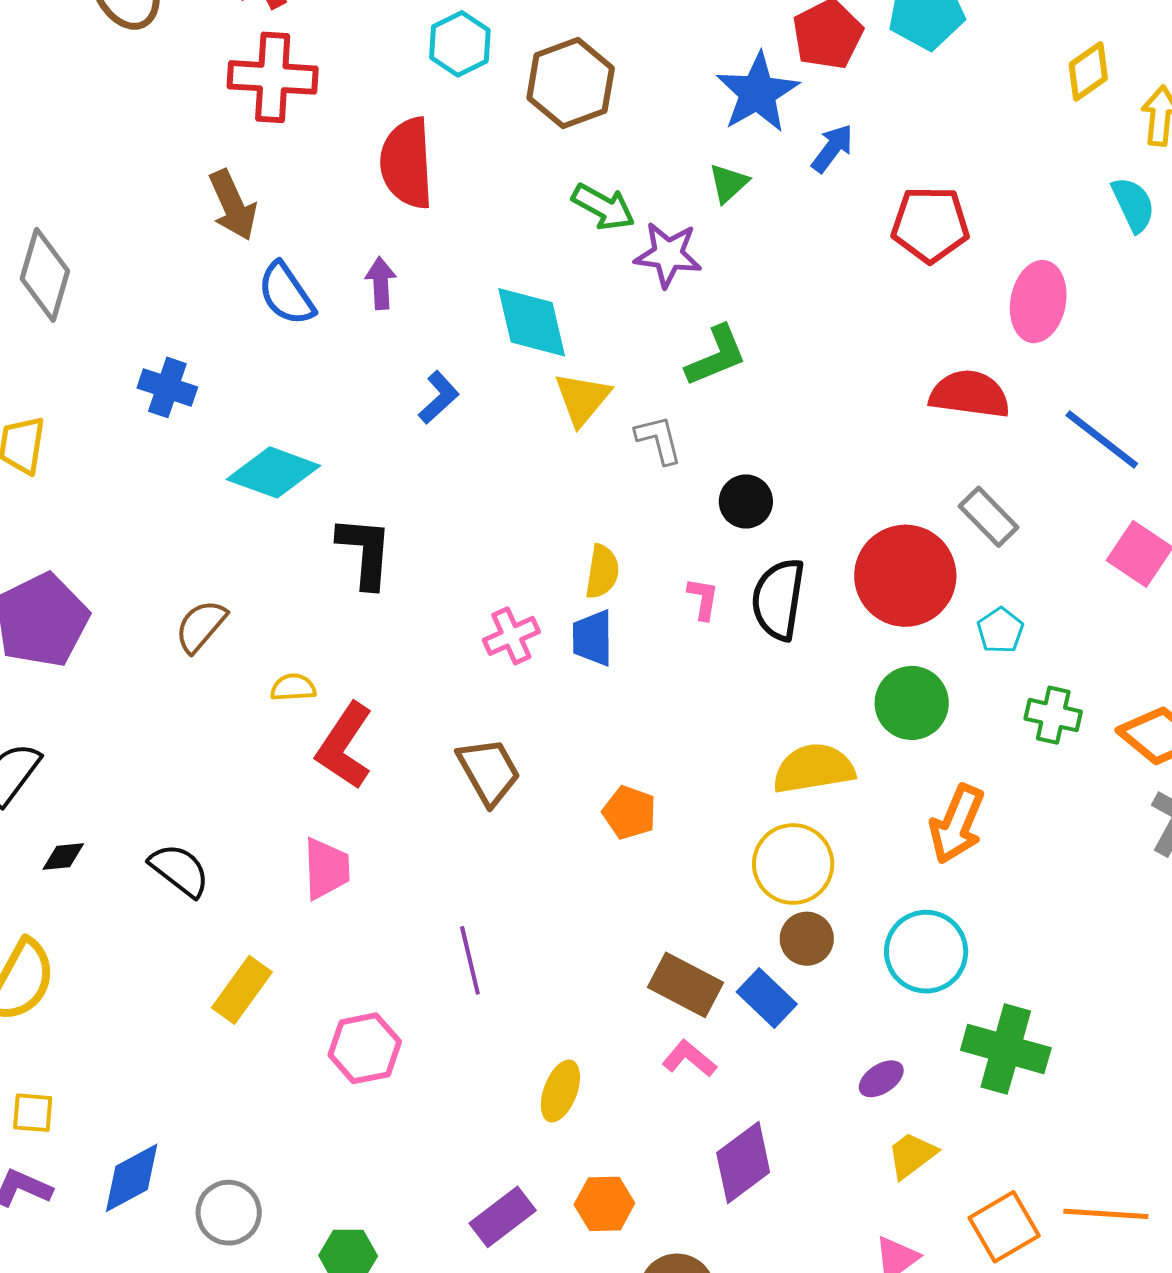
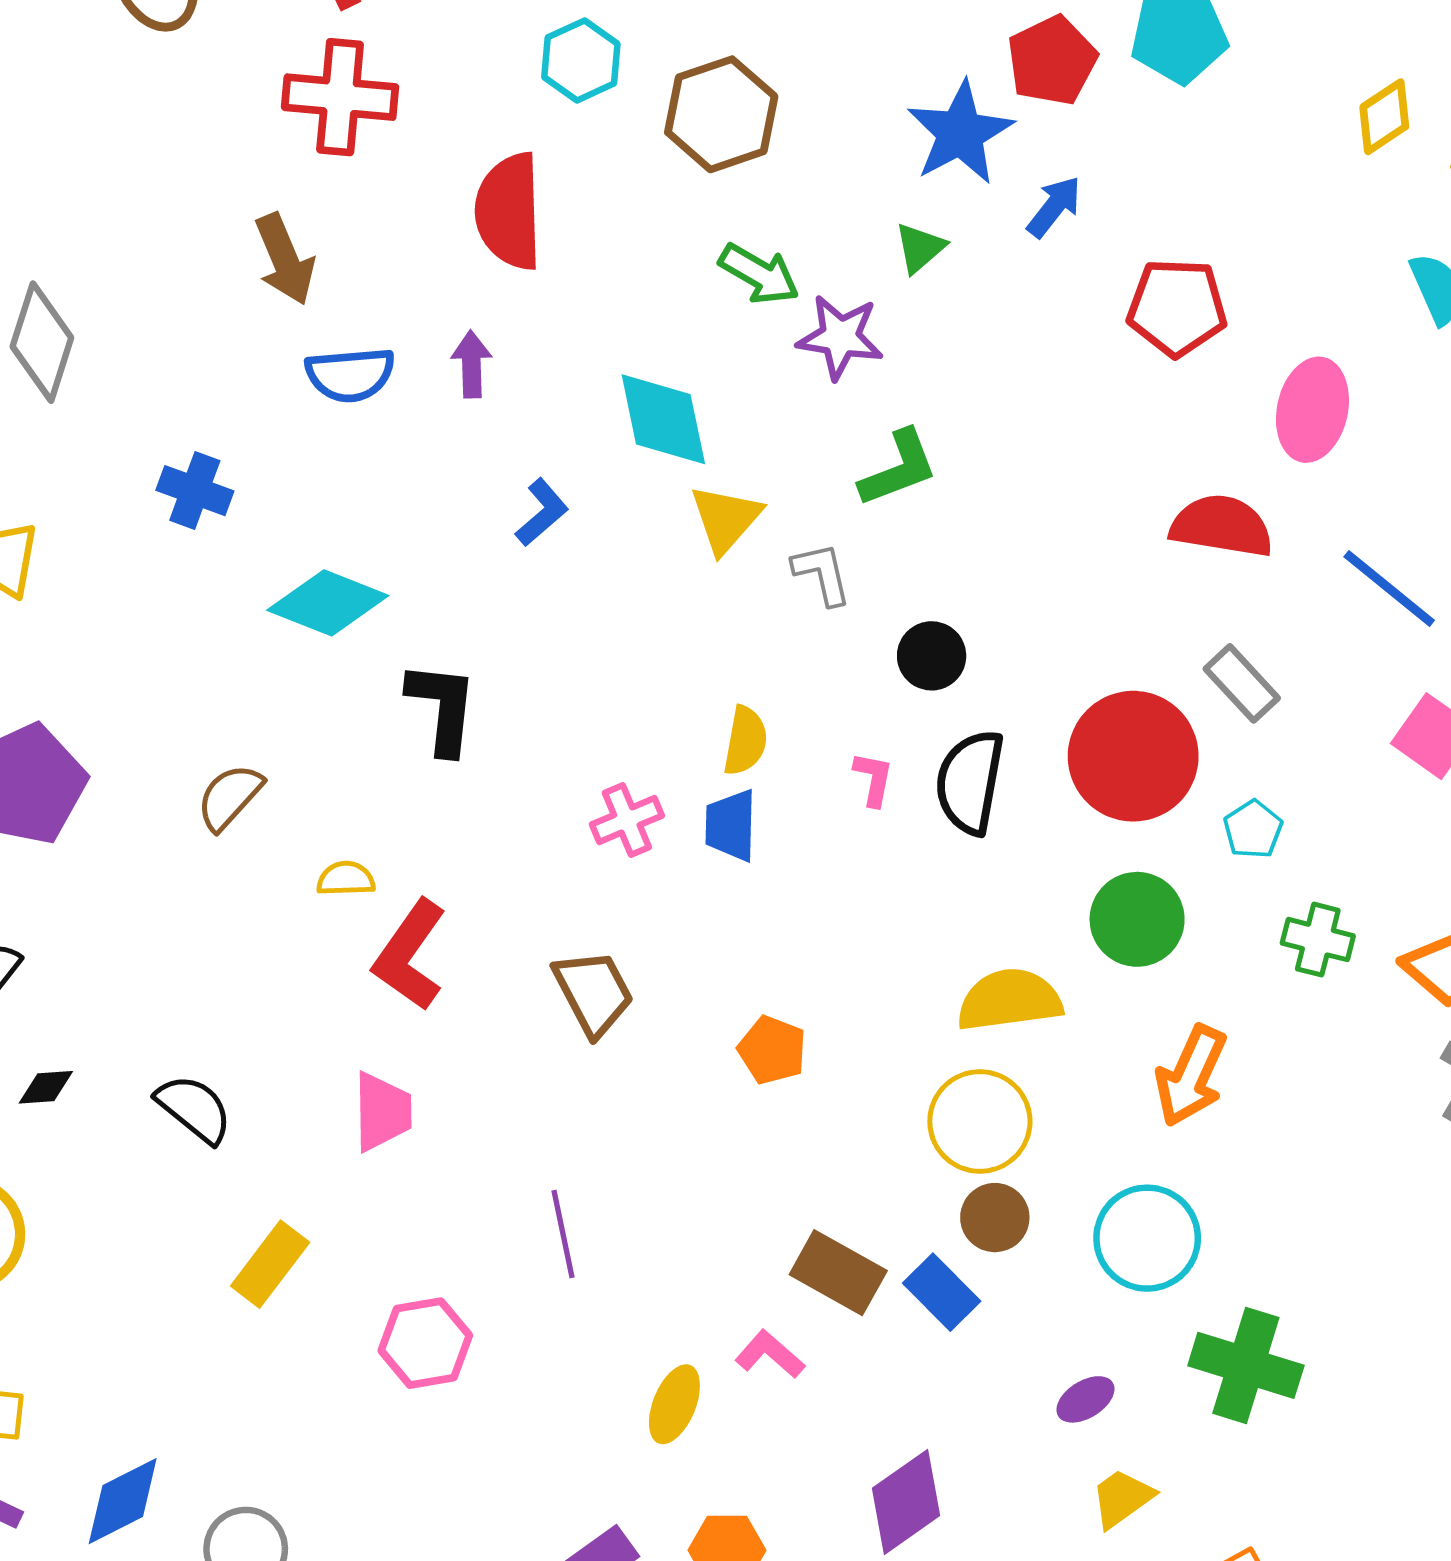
blue semicircle: (286, 294) -> (350, 375), turned -62
pink L-shape: (689, 1059) -> (770, 1354), moved

